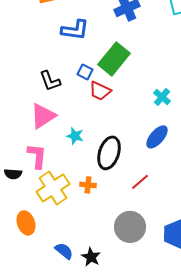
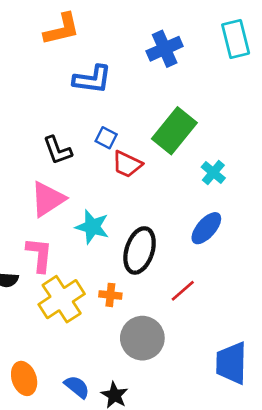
green rectangle: (114, 59) -> (174, 131), moved
cyan star: (75, 136) -> (92, 227), size x1.4
orange ellipse: (26, 223) -> (24, 378), moved
gray circle: (130, 227) -> (142, 338), moved

